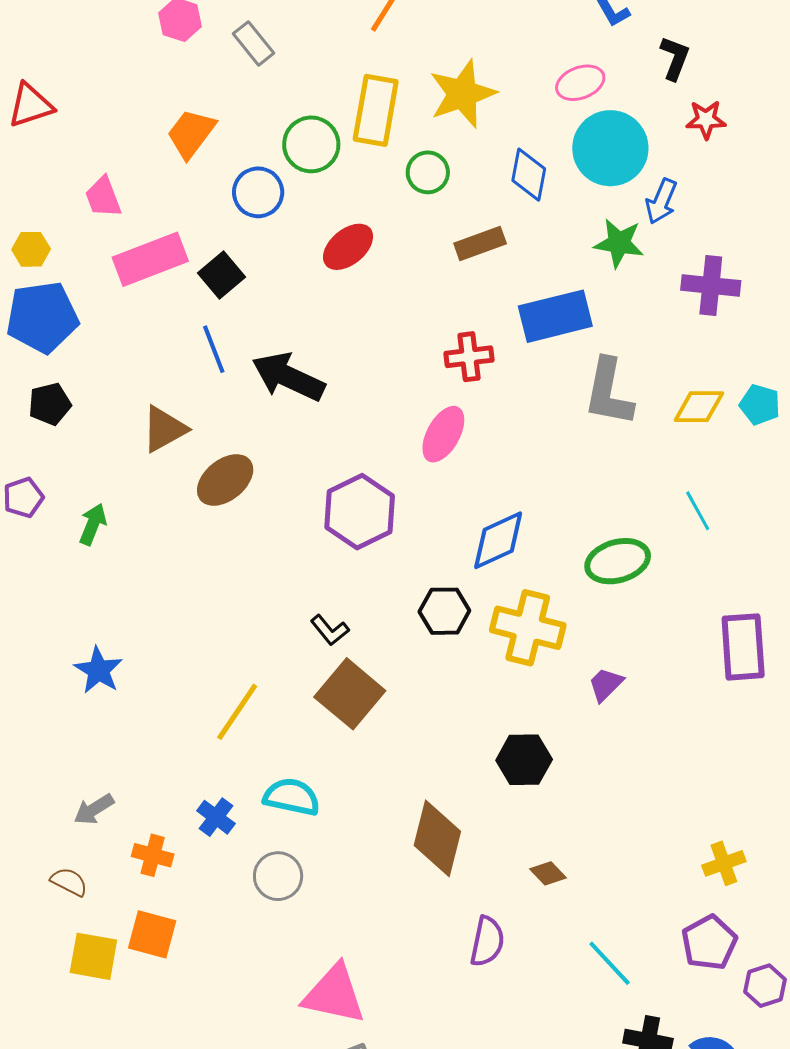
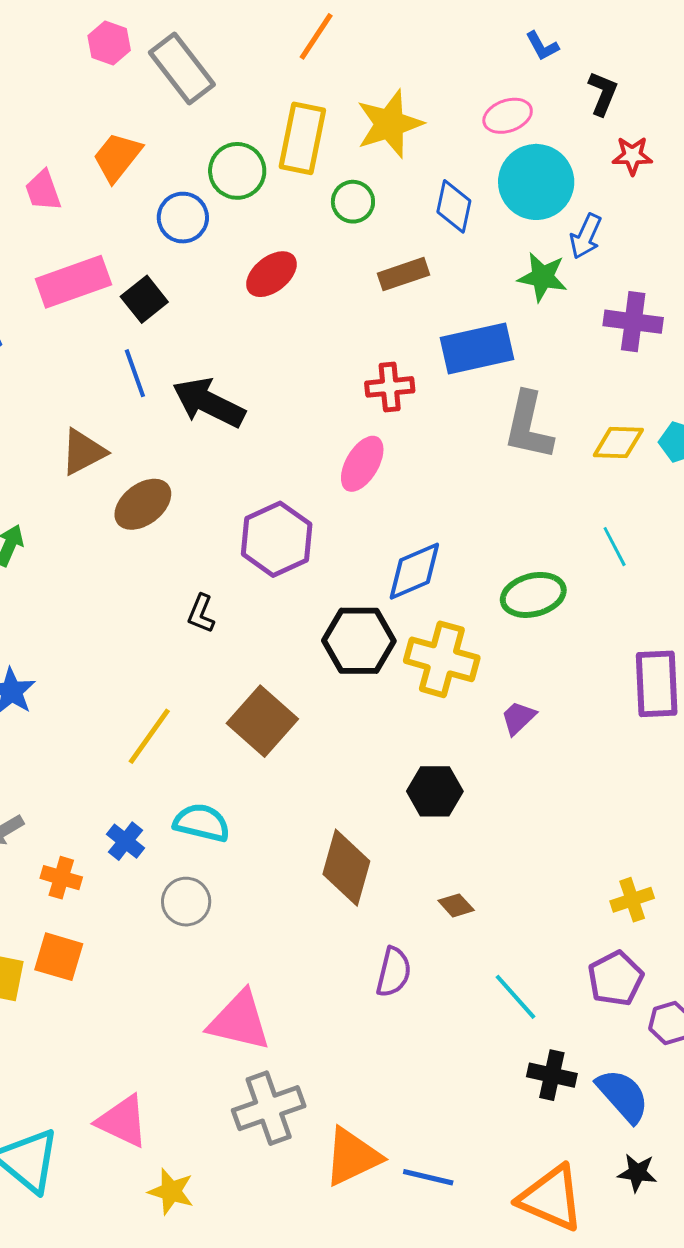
gray rectangle: (253, 43) -> (182, 68), size x1.6
pink trapezoid: (103, 197) -> (43, 191), moved
black hexagon: (444, 611) -> (359, 641), size x1.4
black L-shape: (330, 630) -> (201, 614), moved, turned 60

